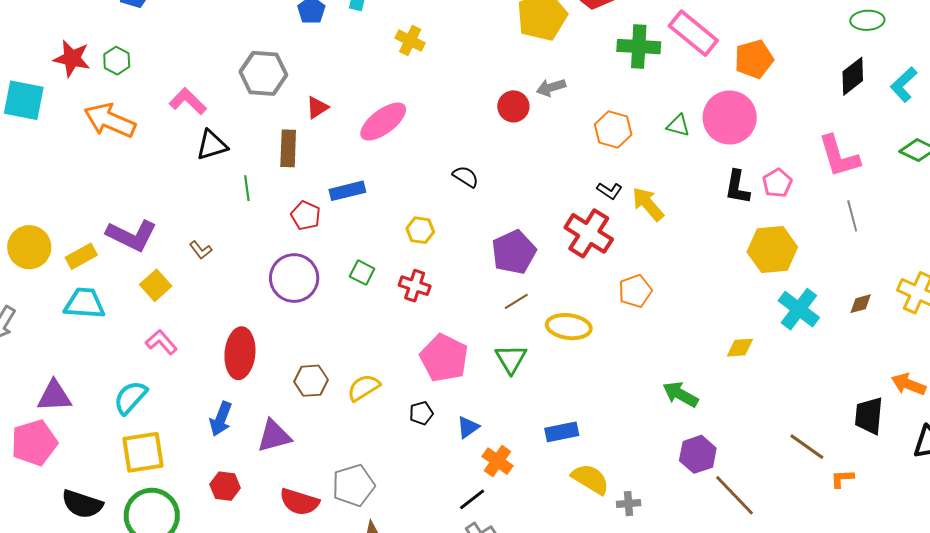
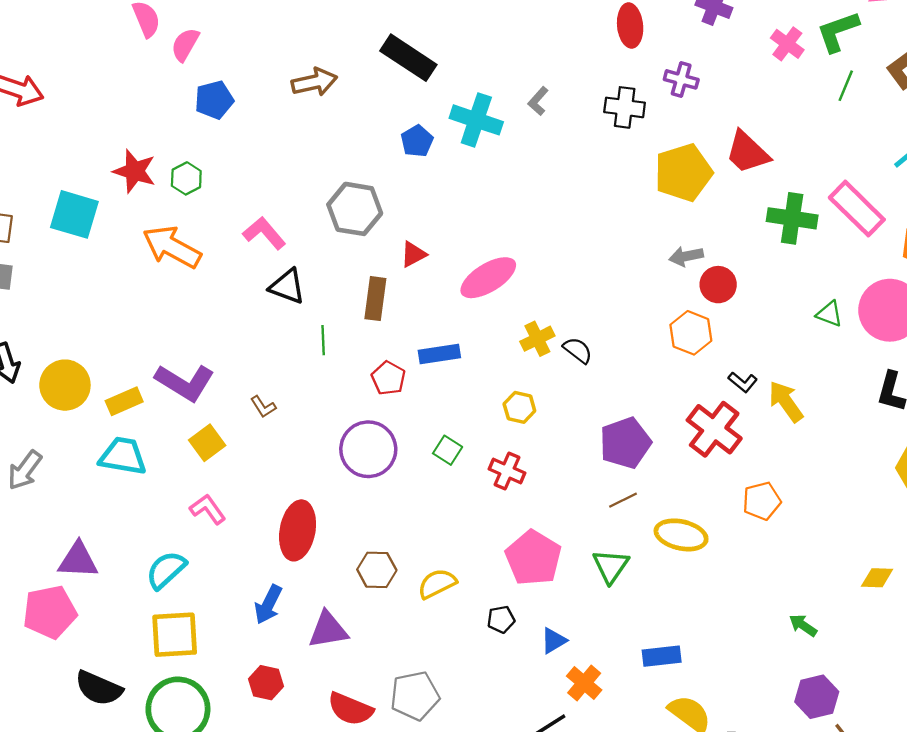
yellow cross: (410, 40) -> (537, 339), moved, turned 32
red circle: (513, 106) -> (718, 285), moved
orange hexagon: (613, 129) -> (691, 333), moved
black triangle: (212, 145) -> (287, 286), turned 32
green arrow: (680, 394) -> (803, 625), size x0.7

